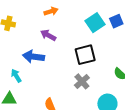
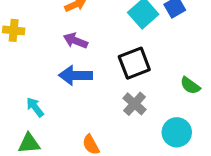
blue arrow: (34, 57) -> (76, 75), moved

